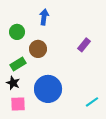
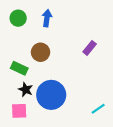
green circle: (17, 32) -> (18, 18), moved
green rectangle: (18, 64) -> (19, 68), turned 56
black star: (13, 83) -> (26, 90), moved

